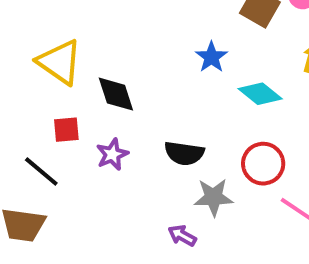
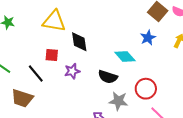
blue star: (211, 57) -> (148, 38), moved
yellow triangle: (60, 62) -> (54, 21), turned -35
cyan diamond: (260, 94) -> (125, 56), moved

